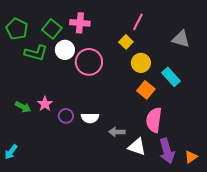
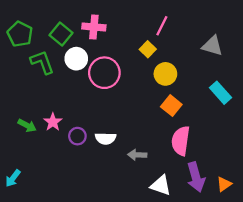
green L-shape: (36, 53) -> (42, 62), turned -125
cyan rectangle: (171, 77) -> (221, 93), moved
white triangle: (137, 147) -> (161, 185), moved

